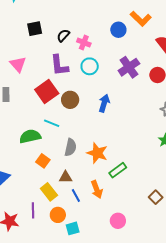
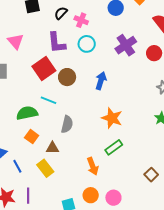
orange star: (97, 153) -> (112, 118), moved
orange square: (43, 161) -> (32, 137), moved
brown triangle: (66, 177) -> (52, 148), moved
blue line: (76, 195) -> (17, 166), moved
purple line: (33, 210) -> (28, 196), moved
orange circle: (58, 215) -> (91, 195), moved

